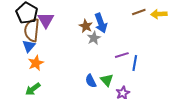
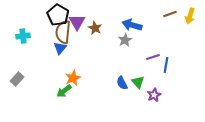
yellow arrow: (159, 14) -> (190, 16), turned -70
blue arrow: (101, 23) -> (132, 25), turned 126
brown star: (86, 26) -> (95, 28), moved
orange star: (36, 63) -> (73, 78), moved

